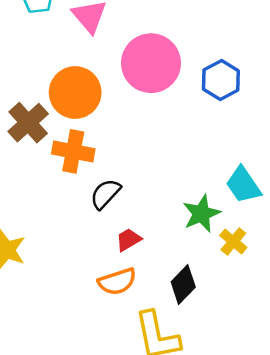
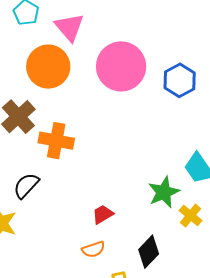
orange circle: (75, 92) -> (48, 67), moved
black semicircle: (105, 194) -> (26, 186), moved
orange semicircle: (117, 282) -> (93, 249), size x0.7

